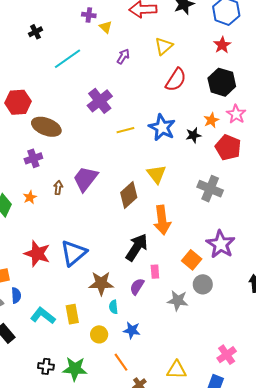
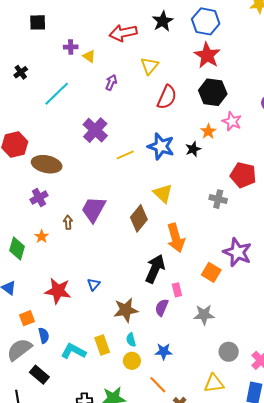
red star: (222, 45) -> (207, 55), size x1.5
red pentagon: (228, 147) -> (243, 175), moved
gray cross: (210, 189) -> (218, 199), size x0.7
blue triangle: (74, 253) -> (94, 284), size x0.5
gray circle: (203, 284) -> (229, 352), moved
cyan semicircle: (113, 307) -> (131, 340), moved

